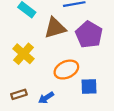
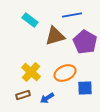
yellow cross: (23, 54) -> (31, 72), moved

